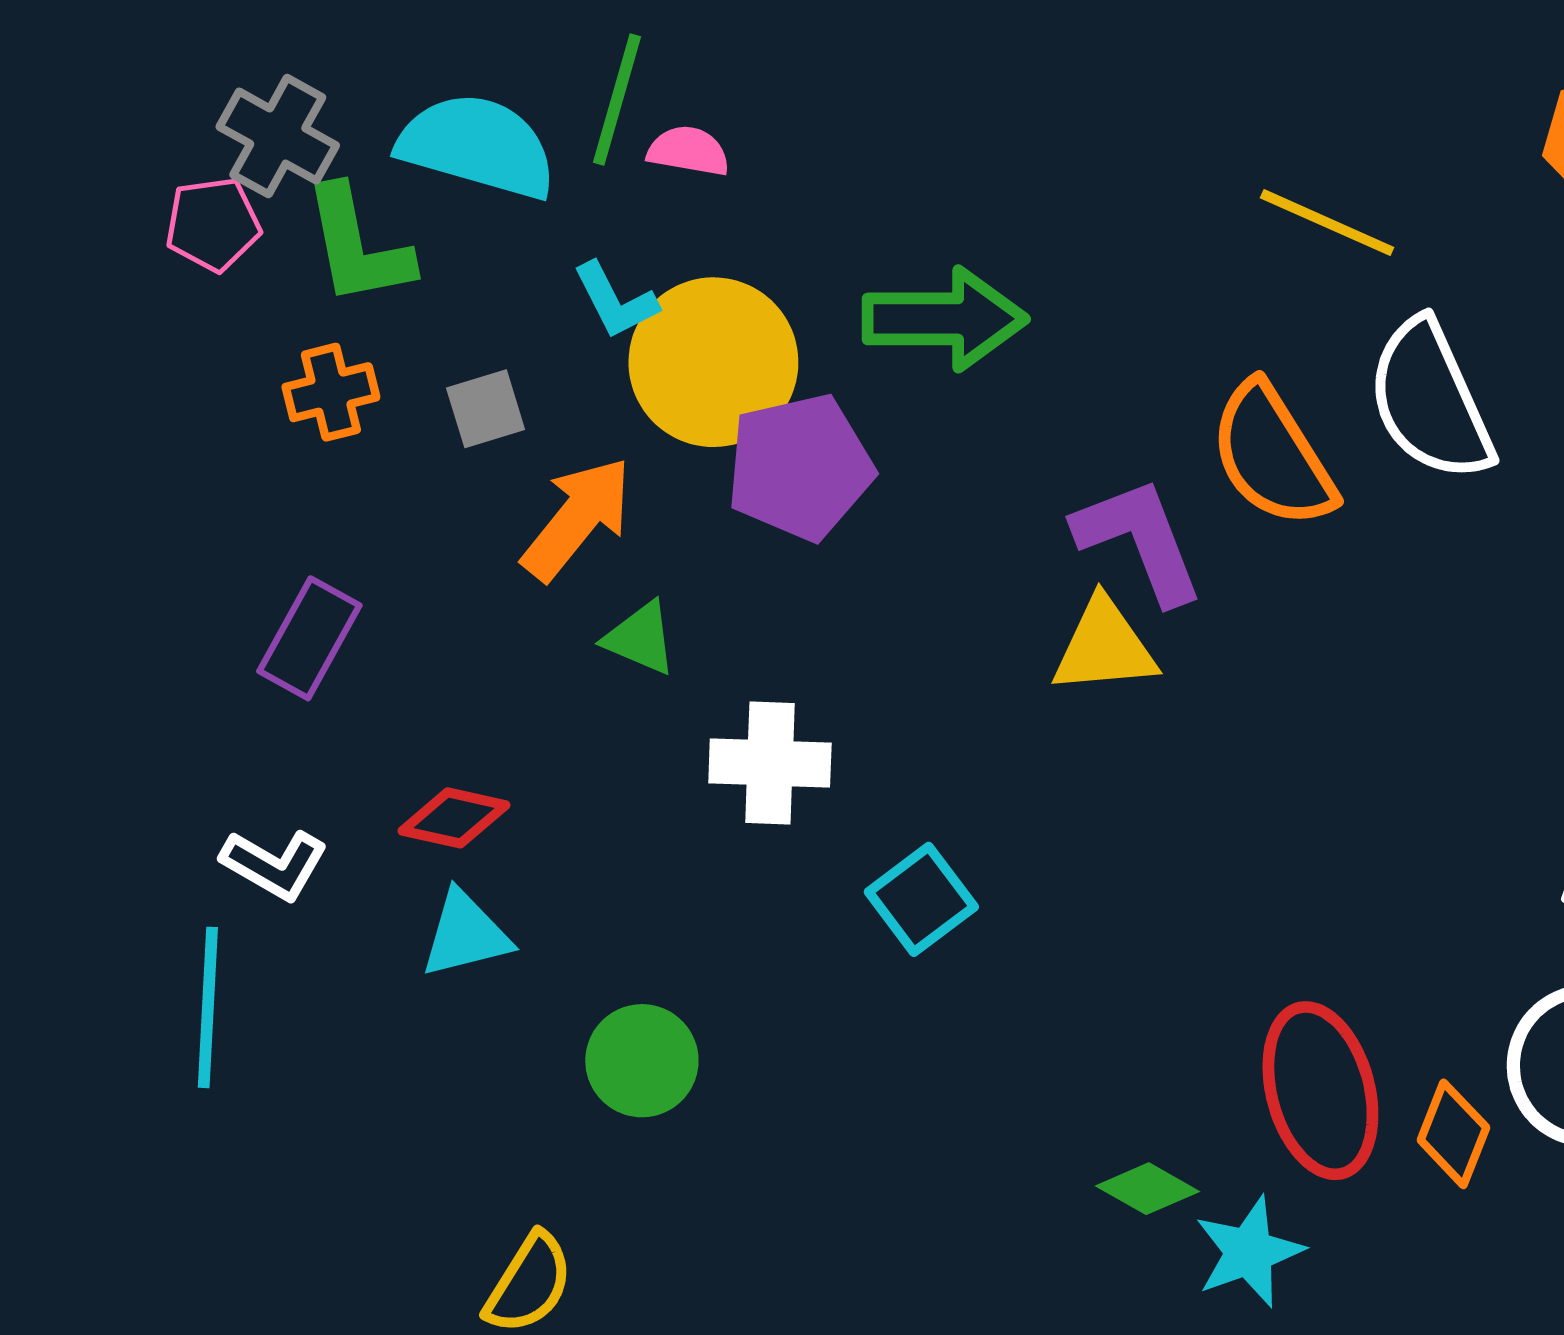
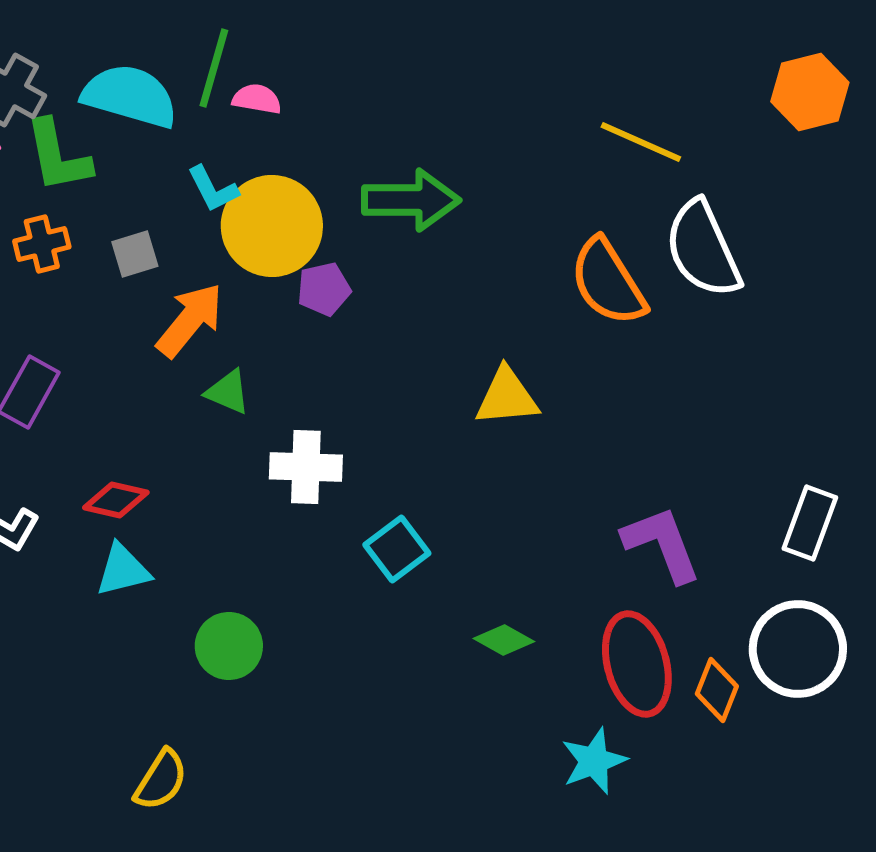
purple pentagon: (800, 467) -> (324, 289), size x0.6
purple L-shape: (1139, 540) -> (662, 544), moved
green diamond: (1147, 1189) -> (504, 640), moved

